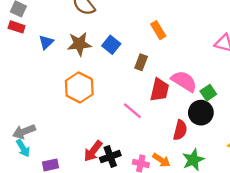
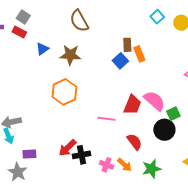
blue square: (111, 45) -> (120, 61), moved
brown rectangle: (141, 62) -> (127, 45), moved, turned -32
pink line: (132, 111) -> (106, 119), turned -42
red semicircle: (180, 130) -> (134, 142), moved, turned -60

